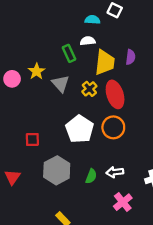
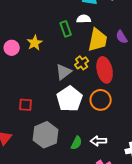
purple semicircle: (131, 57) -> (122, 37), turned 136
gray triangle: (61, 84) -> (64, 72), moved, turned 30

